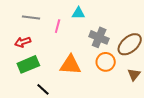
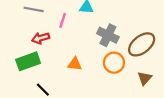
red arrow: (23, 42) -> (41, 38), moved
orange triangle: (70, 65) -> (75, 64), size x0.6

